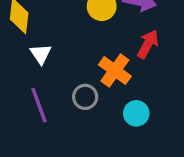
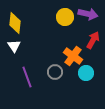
white triangle: (41, 54) -> (14, 46), moved
cyan circle: (136, 113) -> (86, 73), moved

